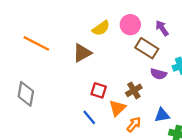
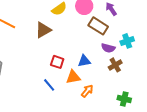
brown cross: (134, 90) -> (115, 65), moved
orange triangle: (117, 108) -> (73, 77), turned 35
blue triangle: (162, 115) -> (84, 61), moved

